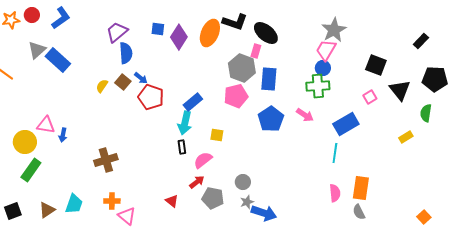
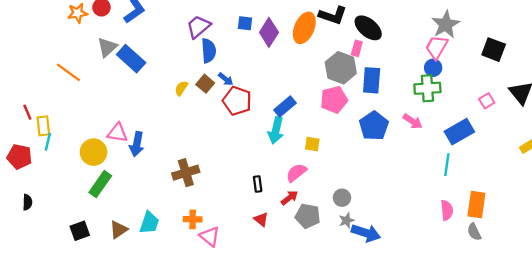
black square: (376, 65) -> (494, 50), moved
blue arrow: (63, 135) -> (137, 144), size x1.5
black rectangle: (182, 147) -> (258, 184), moved

